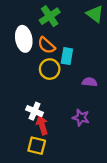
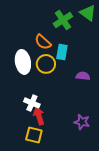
green cross: (50, 16) -> (63, 20), moved
white ellipse: (24, 39) -> (23, 62), moved
purple star: (81, 118) -> (82, 122), moved

